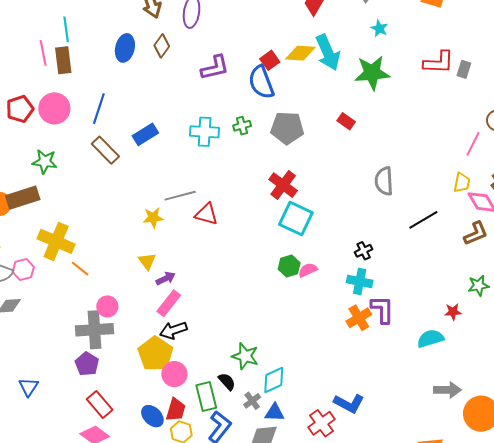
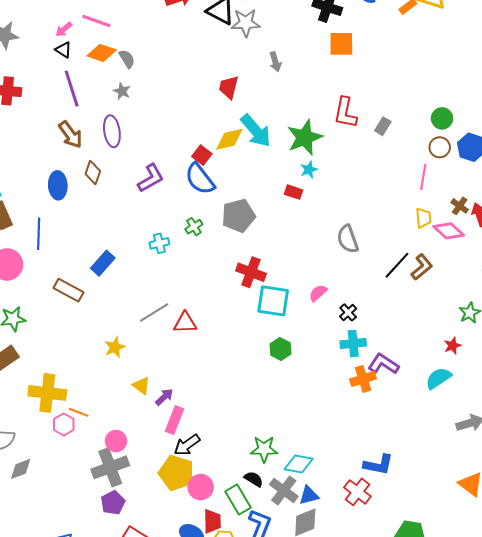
cyan star: (379, 28) -> (309, 170), moved, turned -30
red L-shape: (439, 62) -> (345, 113), moved, turned 116
gray rectangle: (464, 69) -> (383, 126), moved, turned 30
blue line: (99, 109) -> (39, 234), moved
cyan cross: (205, 132) -> (159, 243), size x0.7
yellow star: (153, 218) -> (115, 347), moved
brown L-shape: (476, 233) -> (422, 267), moved
pink hexagon: (23, 270) -> (64, 424), moved
pink semicircle: (308, 270) -> (318, 293), moved
purple L-shape: (382, 309) -> (383, 364), turned -40
orange cross: (359, 318) -> (363, 379), turned 30
purple pentagon: (87, 364) -> (113, 503), turned 30
cyan diamond: (274, 380) -> (299, 464), turned 52
gray cross: (252, 401) -> (284, 490), size x1.6

